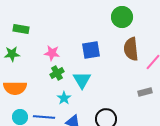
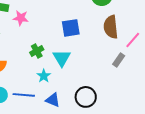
pink star: (52, 53) -> (21, 18), moved
gray rectangle: (145, 92) -> (119, 60), moved, turned -40

